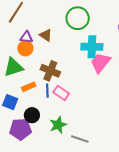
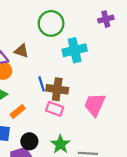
pink trapezoid: (100, 63) -> (95, 105), moved
brown cross: (50, 71) -> (57, 89), moved
blue line: (47, 91) -> (42, 84), moved

